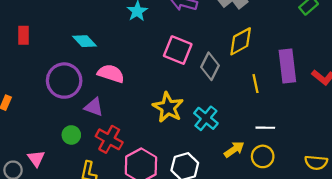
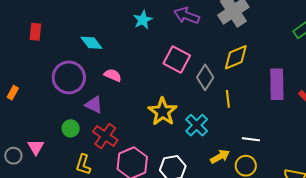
pink semicircle: (111, 74) -> (113, 75), size x0.7
yellow line: (256, 84) -> (228, 99), moved

